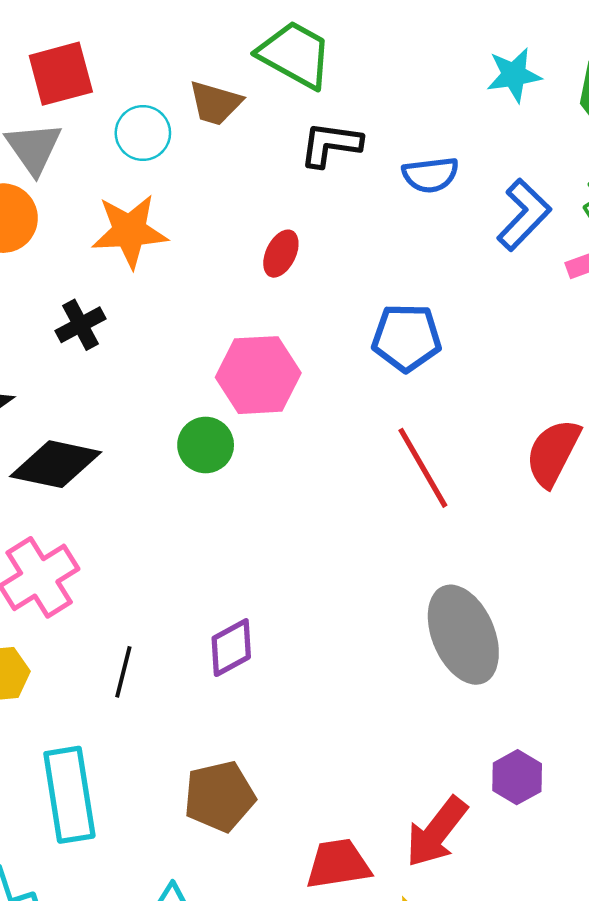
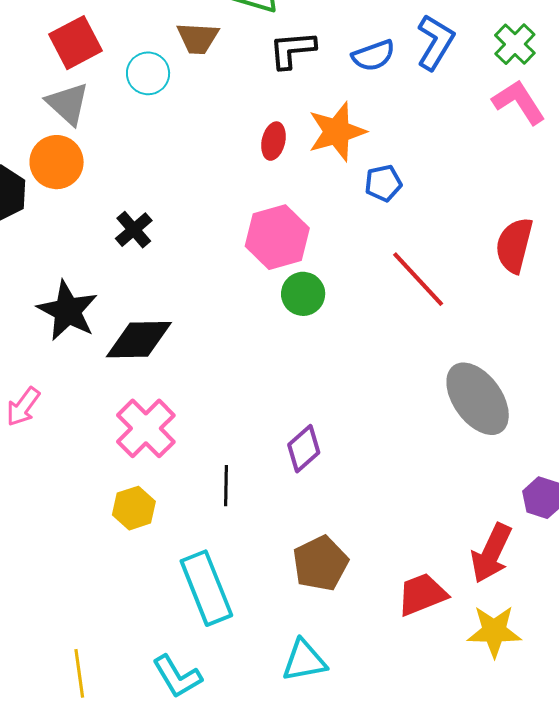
blue L-shape: (524, 215) -> (435, 42), moved
orange star: (130, 231) -> (337, 132), moved
blue pentagon: (407, 338) -> (383, 183), size x0.7
green circle: (206, 445) -> (303, 294), moved

